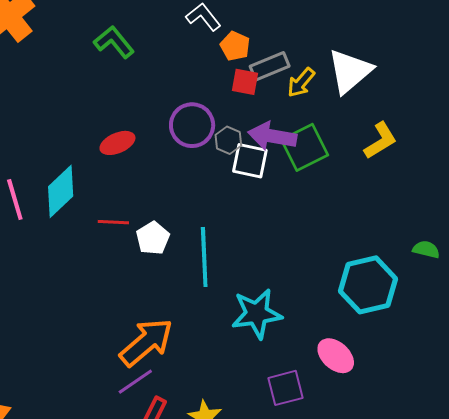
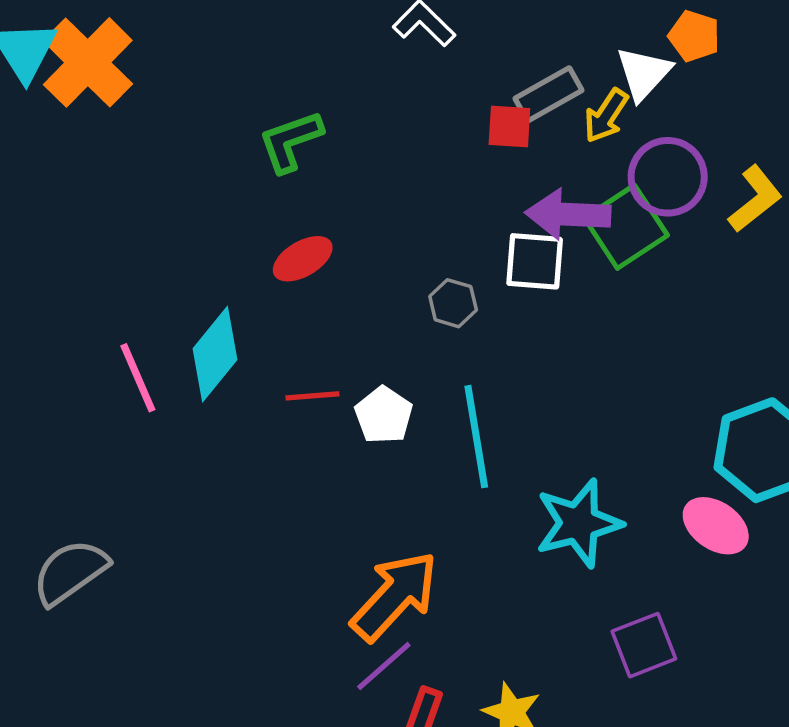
green L-shape: (114, 42) -> (291, 141), moved, turned -63
orange pentagon: (235, 46) -> (694, 36), moved
white triangle: (350, 71) -> (644, 73), moved, size x0.7
purple circle: (192, 125) -> (668, 177), moved
gray hexagon: (228, 140) -> (453, 303), moved
pink ellipse: (336, 356) -> (716, 526), moved

